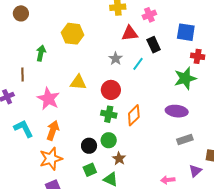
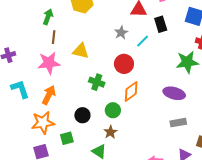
brown line: (22, 75) -> (54, 37), moved
red circle: (111, 90) -> (124, 64), moved
pink star: (48, 99) -> (49, 63), turned 30
green cross: (109, 114) -> (97, 82), moved
green circle: (109, 140) -> (113, 110), moved
green square: (90, 170) -> (67, 138), moved

